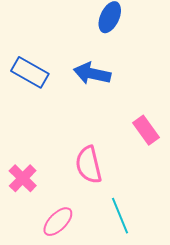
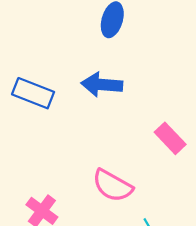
pink semicircle: (89, 165) -> (112, 186), turned -39

